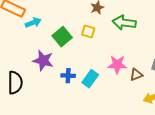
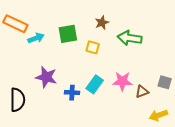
green square: (62, 37) -> (68, 34), moved, turned 30
cyan rectangle: (90, 79) -> (95, 84), moved

